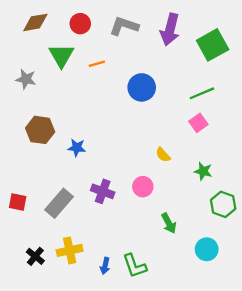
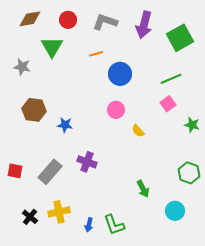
orange line: (97, 64) -> (96, 54), moved
green star: (203, 171) -> (192, 125), moved
pink circle: (143, 187) -> (116, 110), moved

